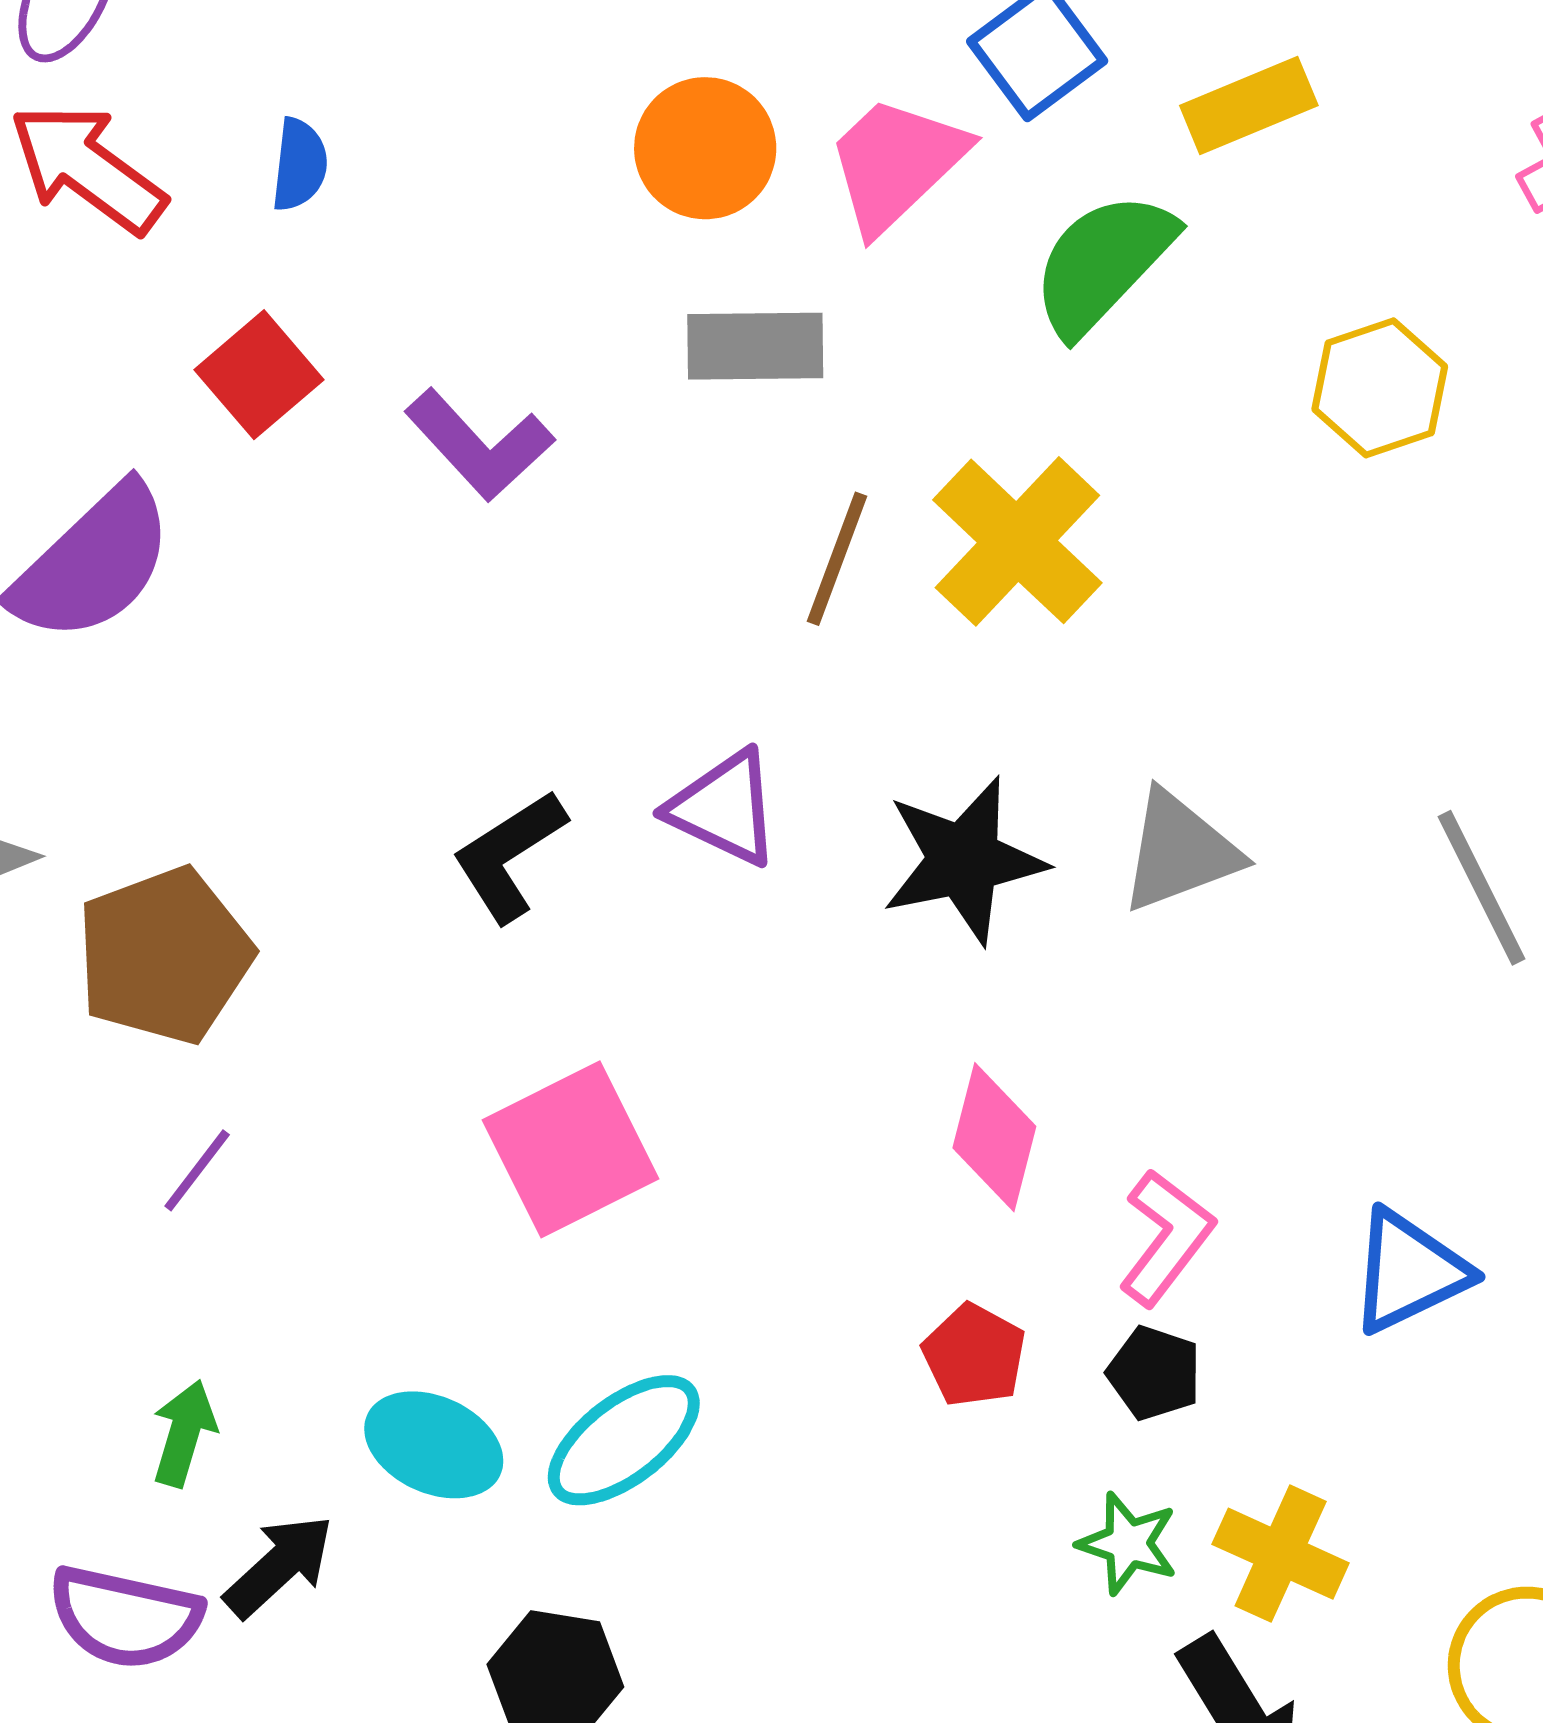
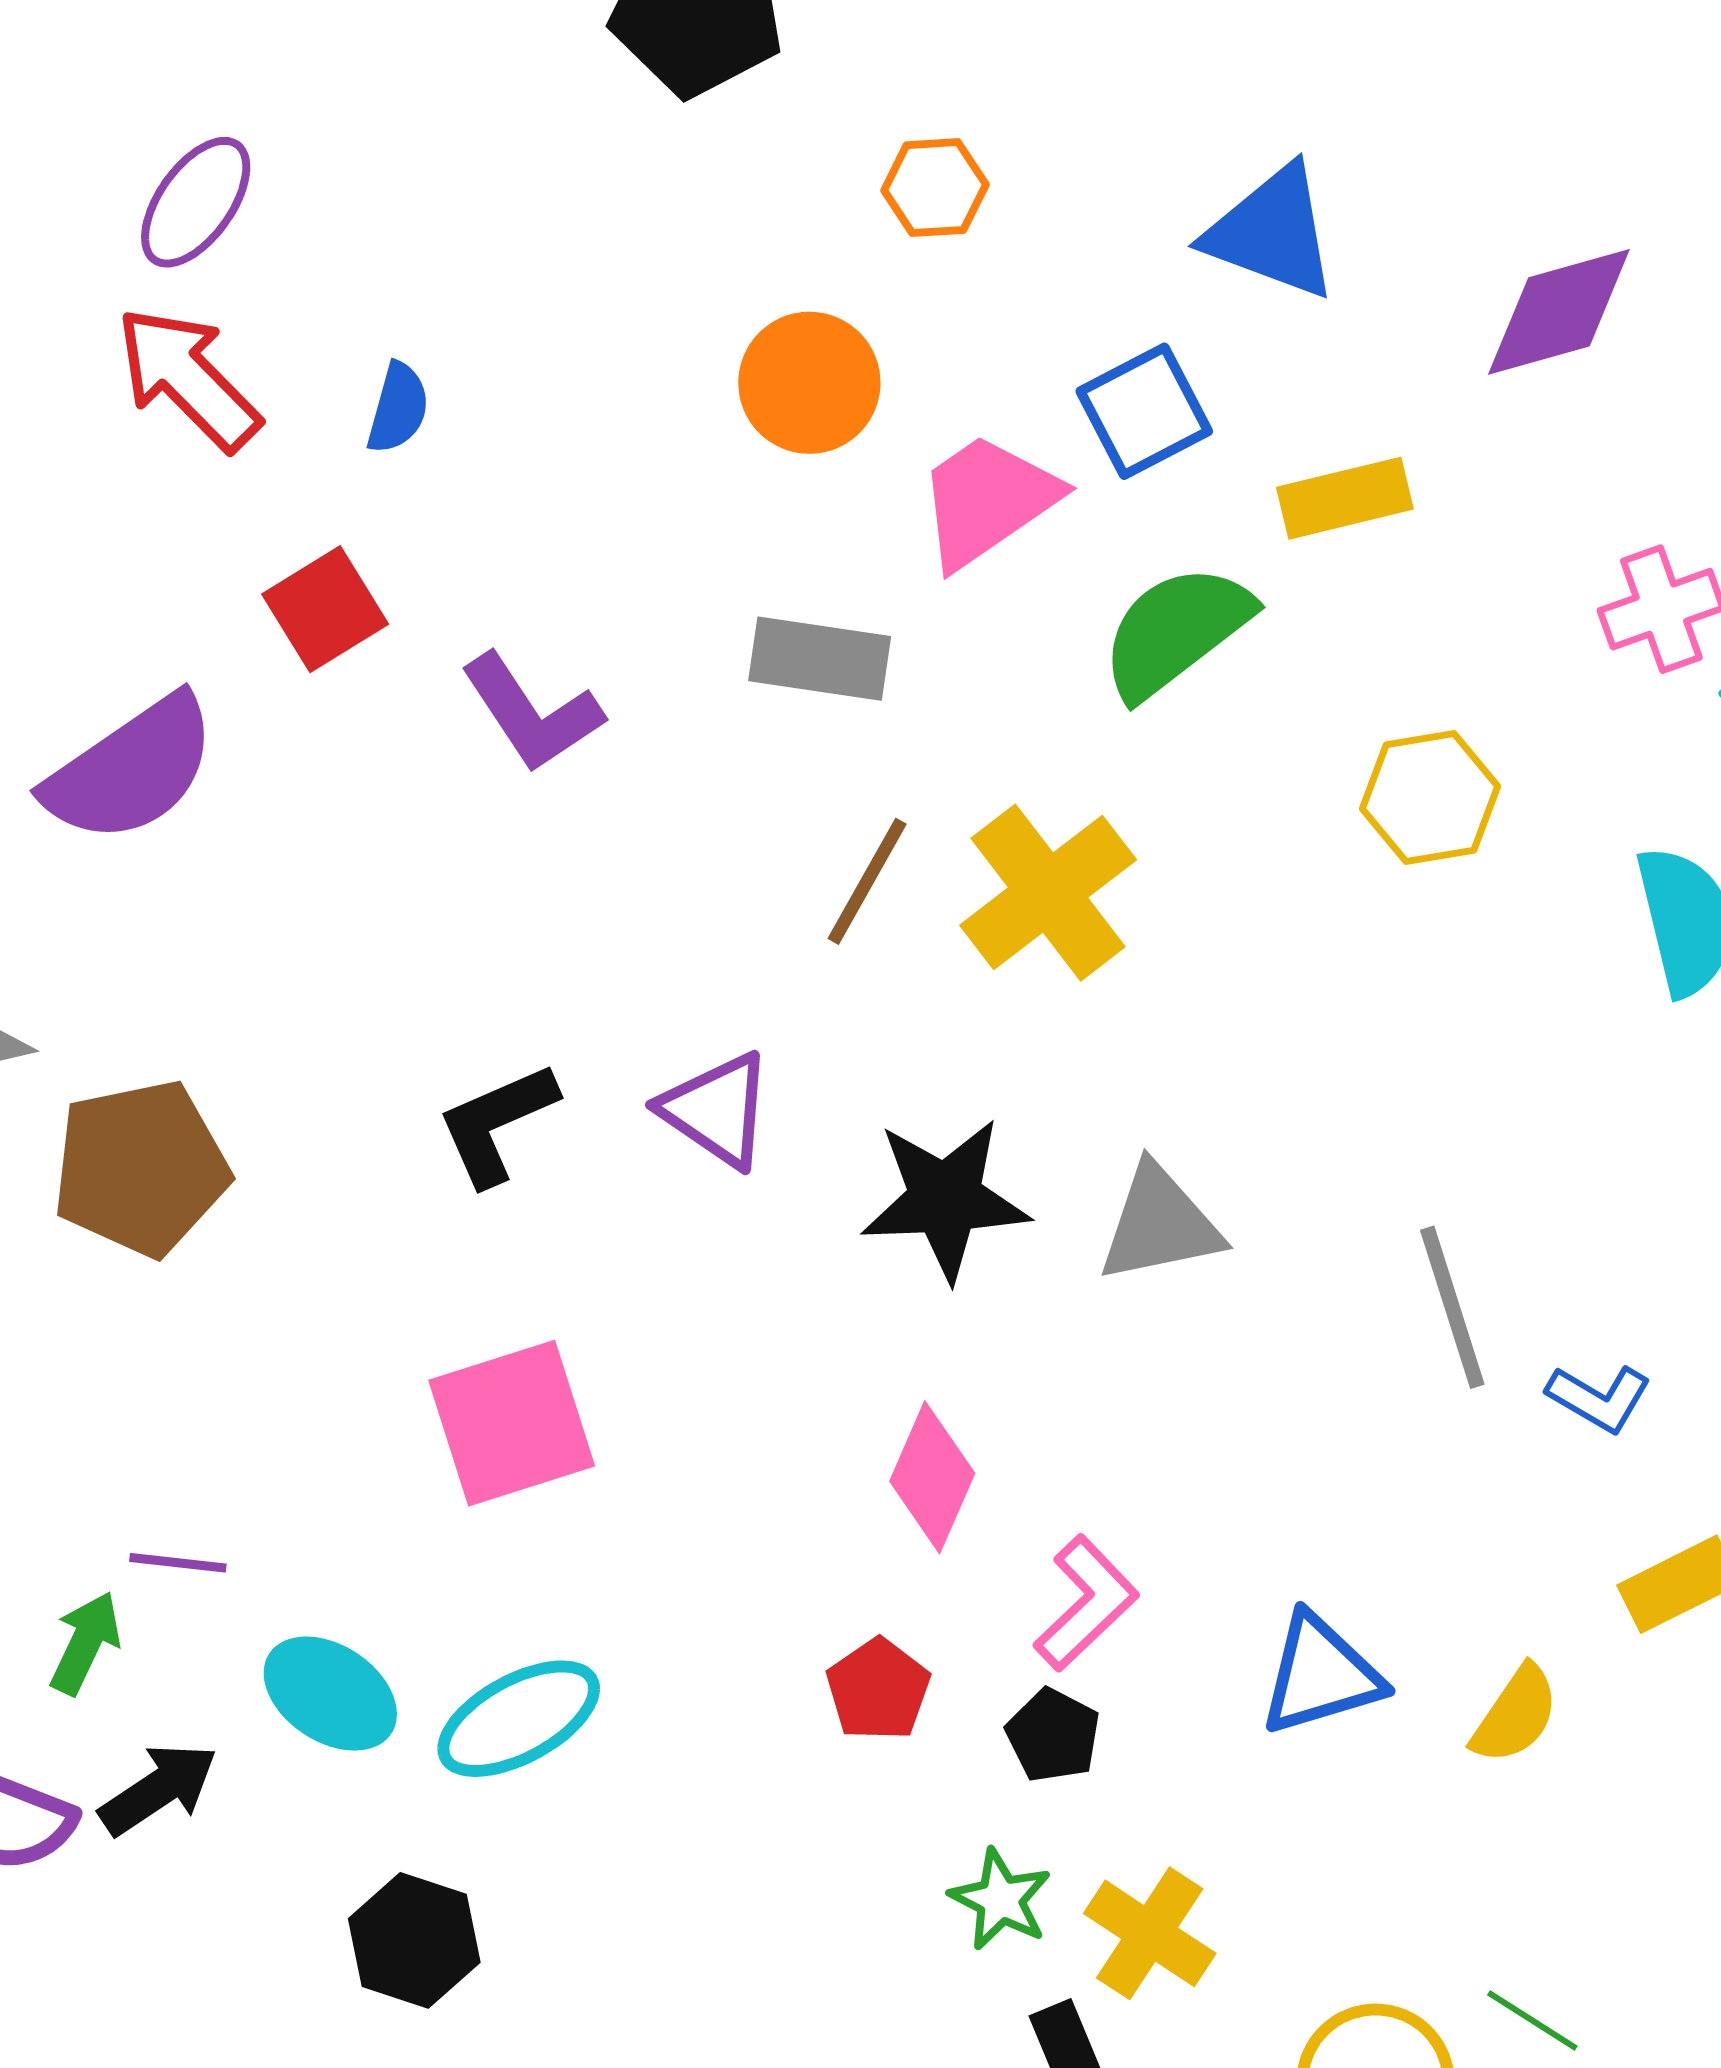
orange circle: (705, 148) -> (809, 383), moved
purple line: (197, 1170) -> (178, 1563), moved, turned 50

